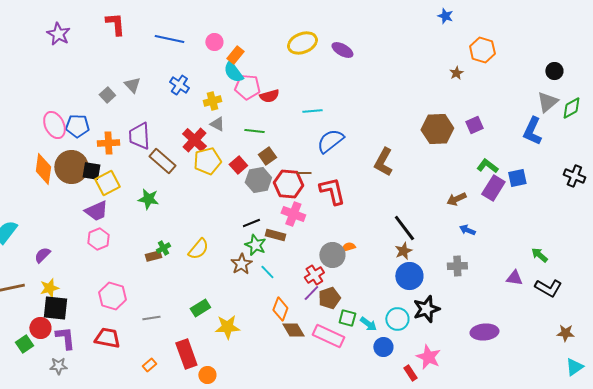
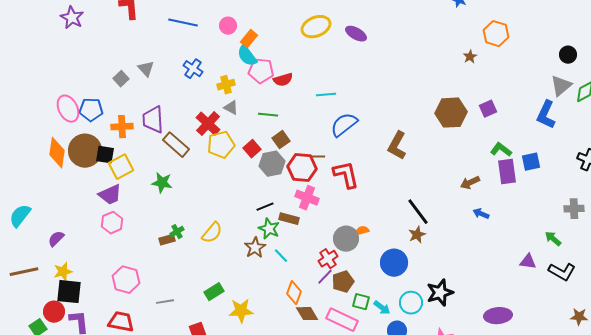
purple rectangle: (493, 188) -> (507, 172), turned -40
gray cross: (457, 266) -> (574, 209), moved
blue circle: (409, 276) -> (394, 263), moved

